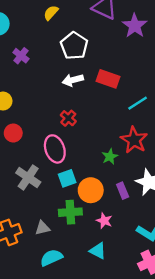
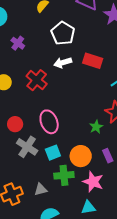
red cross: (68, 118) -> (37, 80), moved, size x1.5
red circle: (13, 133) -> (15, 124), moved
cyan square: (67, 178) -> (53, 153), moved
pink star: (104, 221) -> (93, 182), size x1.5
cyan triangle: (98, 251) -> (88, 208), turned -35

